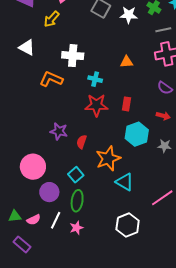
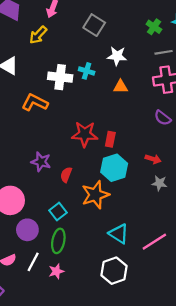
white star: (129, 15) -> (117, 56), moved
cyan cross: (95, 79) -> (87, 71), moved
red rectangle: (126, 104) -> (110, 139), moved
red arrow: (163, 116) -> (153, 159), moved
cyan hexagon: (137, 134) -> (114, 168), moved
cyan triangle: (125, 182) -> (119, 234), moved

